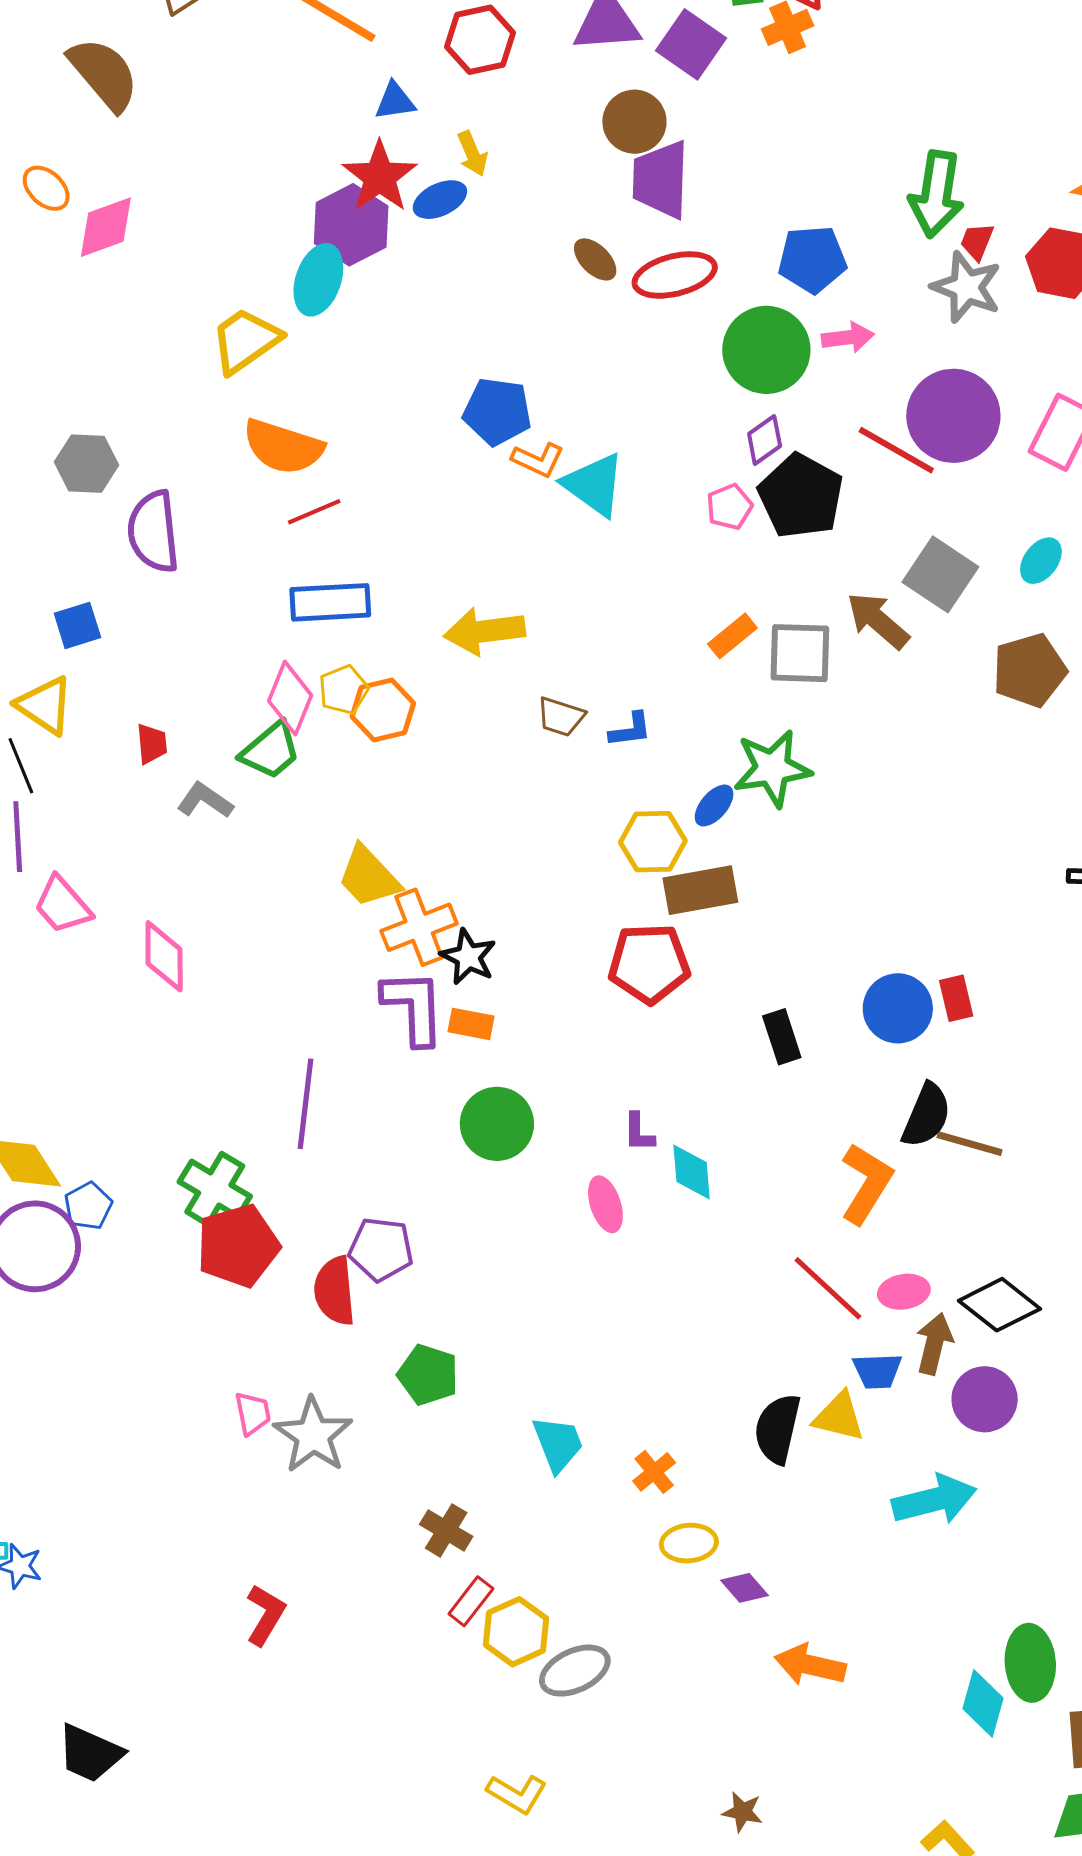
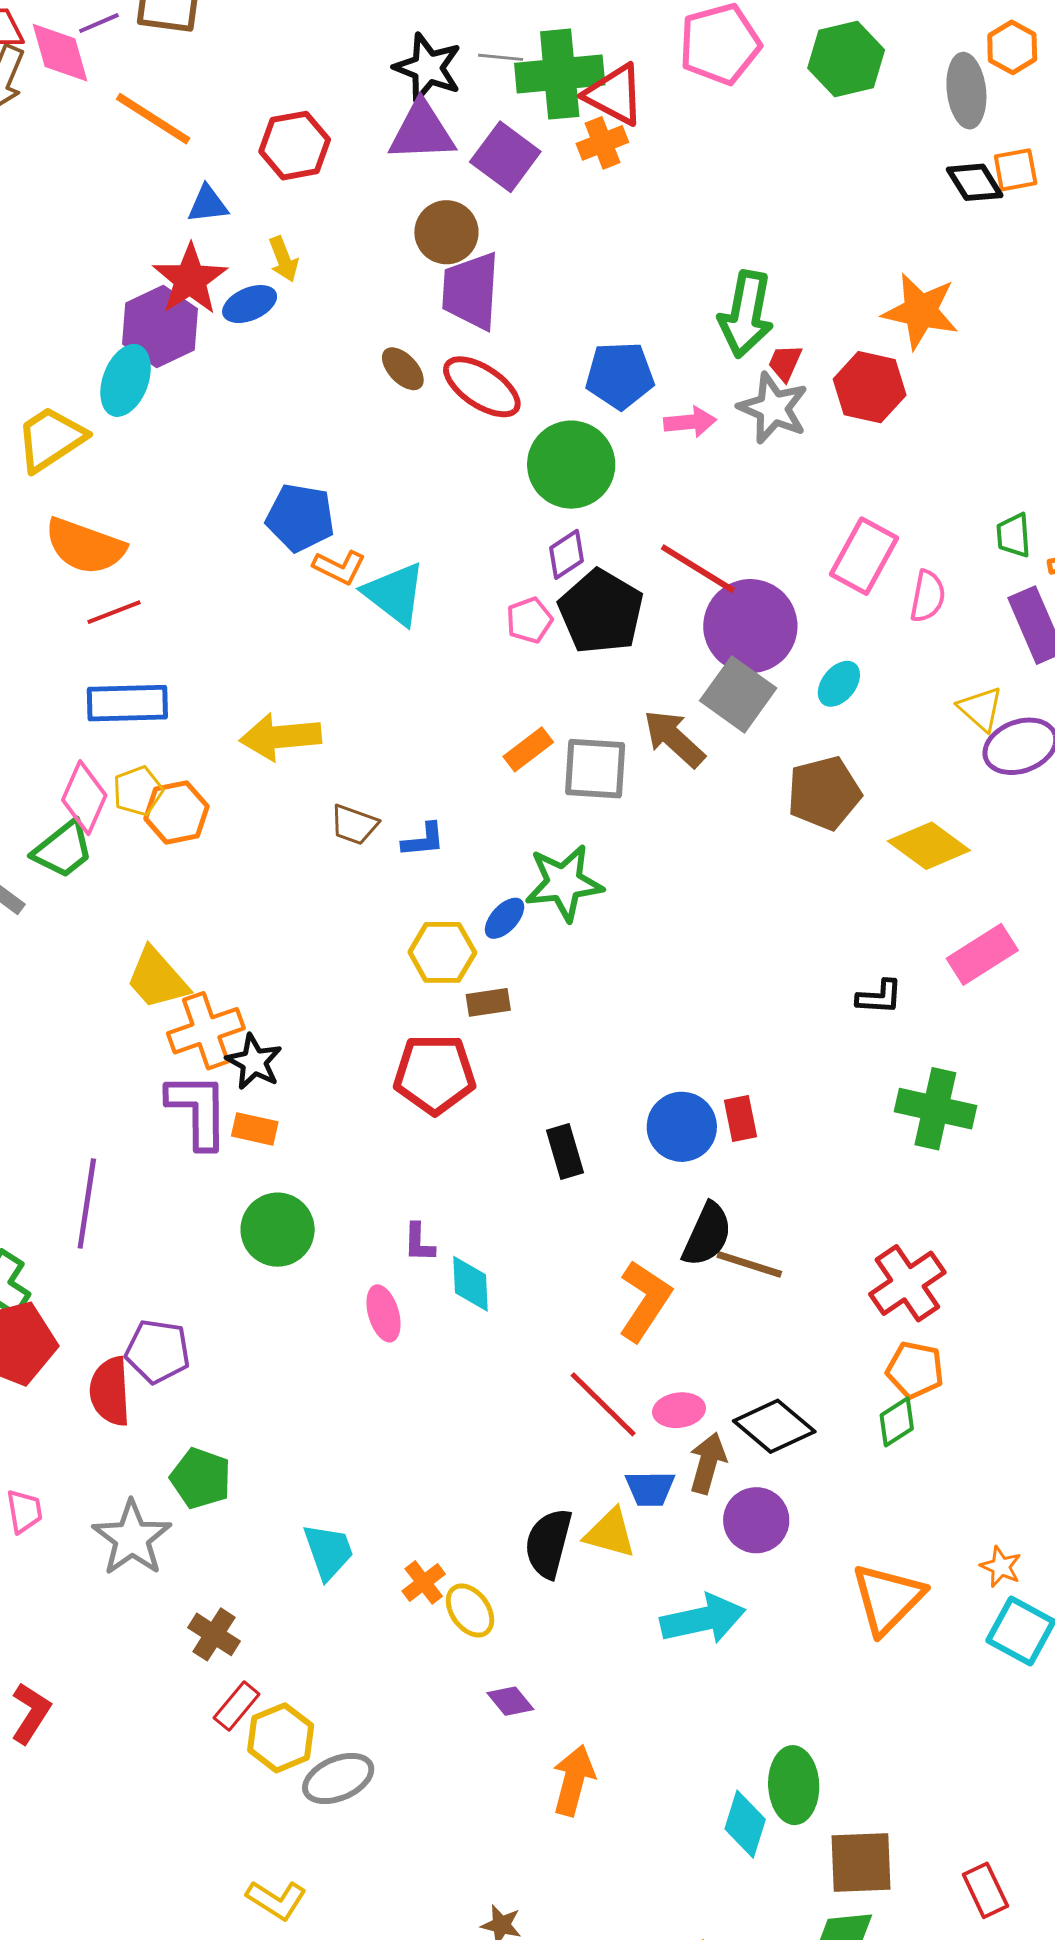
red ellipse: (675, 275) -> (482, 387), turned 46
pink arrow: (848, 337) -> (690, 422), moved
purple circle: (953, 416) -> (750, 626), moved
brown rectangle: (700, 890) -> (488, 1002), size x0.6
gray star: (313, 1435) -> (132, 1538), moved
yellow ellipse: (689, 1543) -> (470, 1610), moved, turned 58
orange arrow: (810, 1665) -> (574, 1780), turned 90

